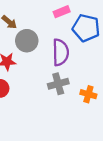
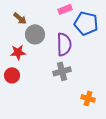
orange cross: (88, 94) -> (88, 98), moved

